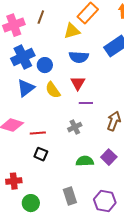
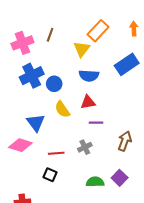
yellow triangle: (72, 31) -> (82, 49), turned -36
red triangle: (78, 83) -> (88, 102), turned 49
blue triangle: (26, 88) -> (36, 123), moved, turned -30
red line: (38, 133) -> (56, 153), moved

